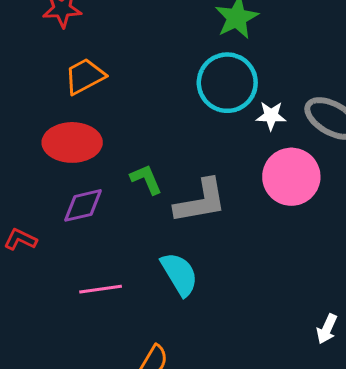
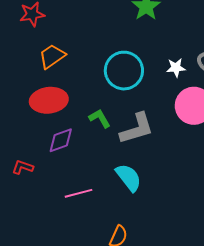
cyan circle: (227, 83) -> (124, 71), moved

